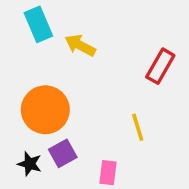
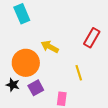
yellow arrow: (80, 45) -> (50, 47), moved
black star: (30, 164) -> (13, 85), moved

